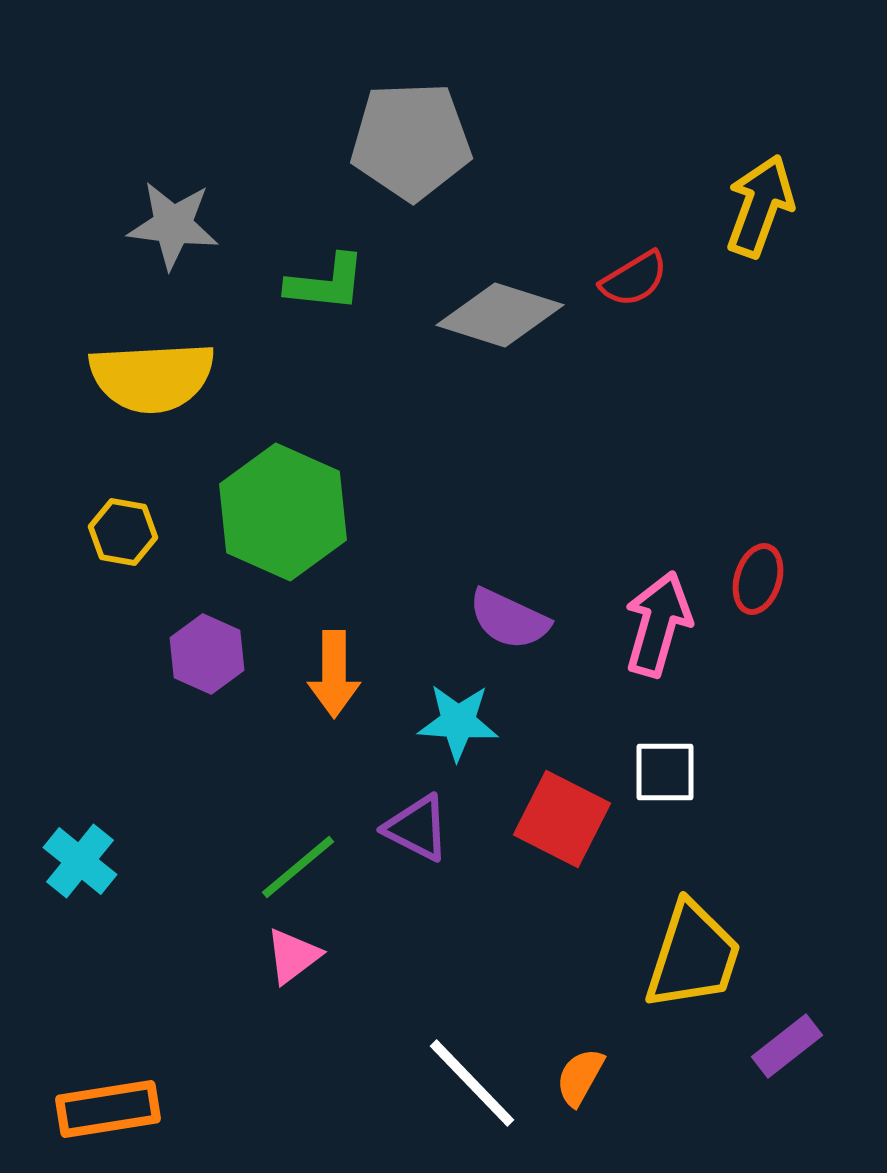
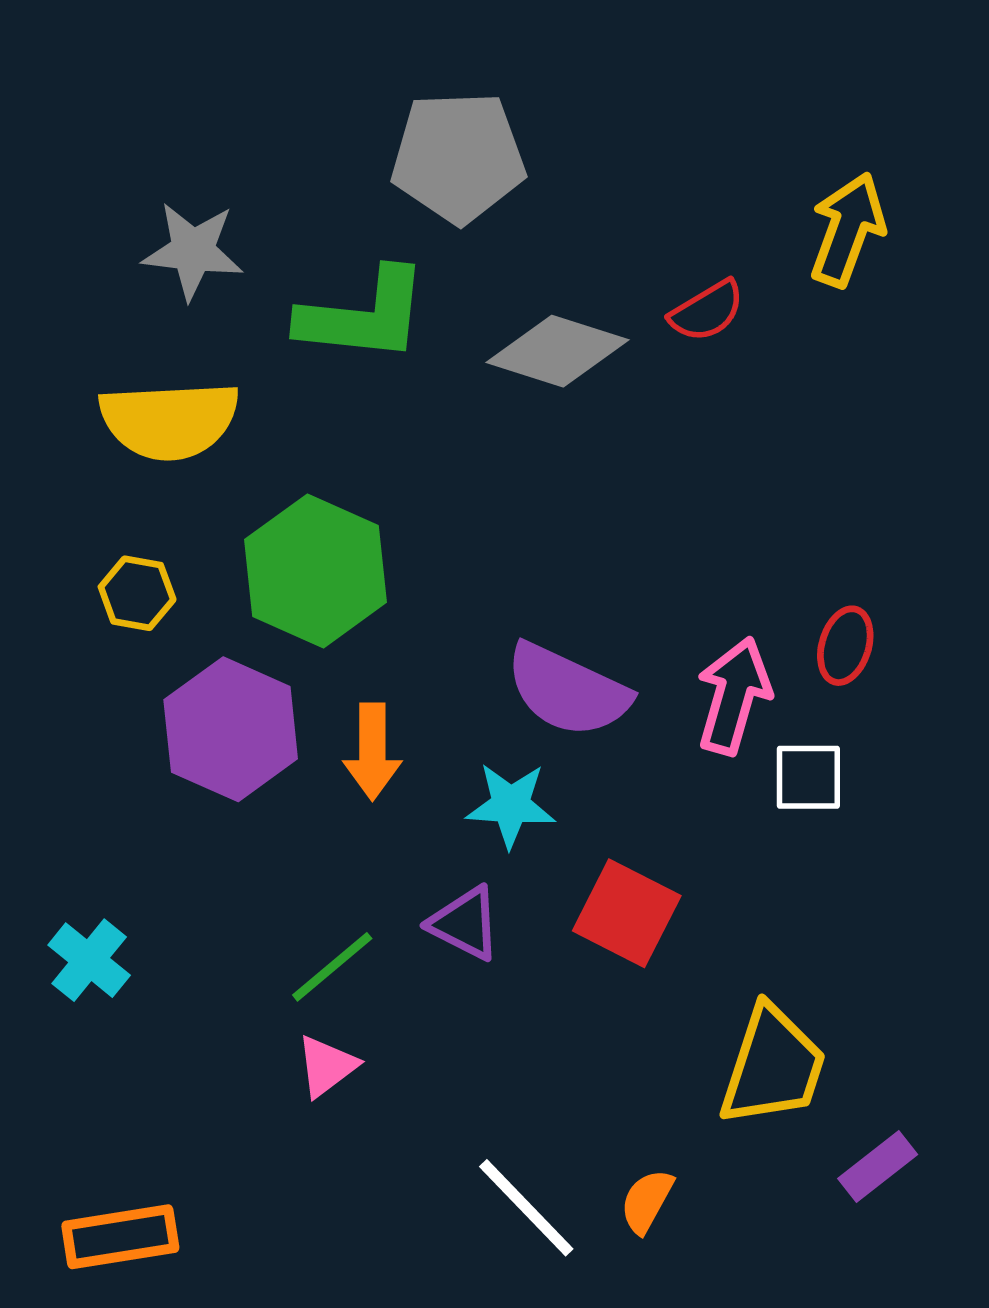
green L-shape: (326, 283) -> (363, 316), size x1.5
purple semicircle: (509, 619) -> (568, 690), size x1.4
purple hexagon: (207, 654) -> (231, 729), size x1.6
white square: (665, 772) -> (808, 777), moved

